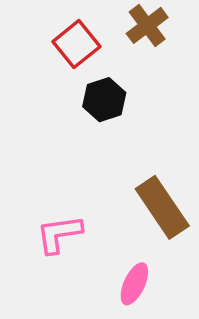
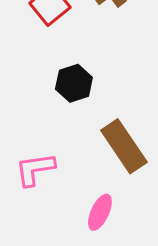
black hexagon: (104, 100) -> (74, 83), moved

